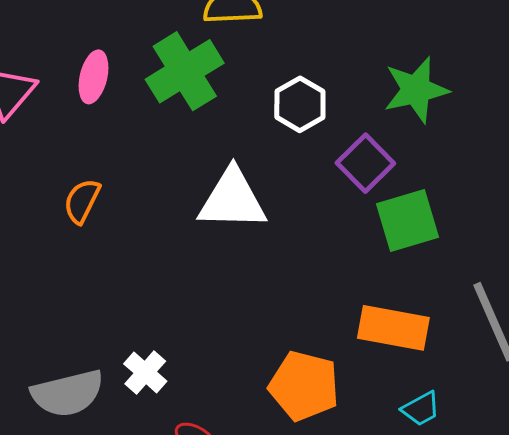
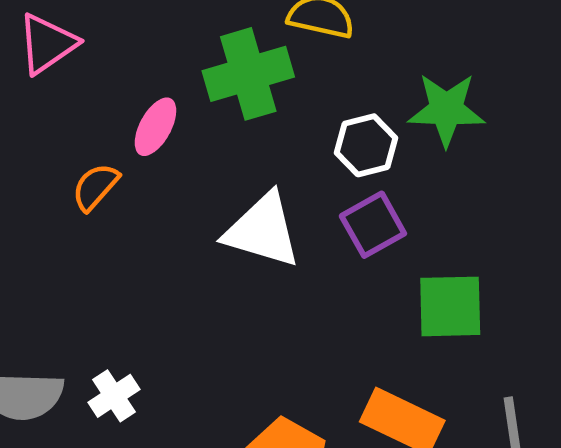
pink ellipse: (94, 77) -> (155, 127), moved
green star: (416, 90) -> (446, 110), moved
purple square: (365, 163) -> (373, 225), moved

